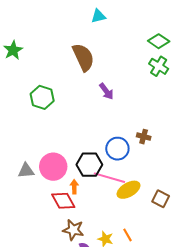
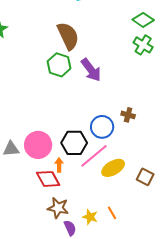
purple arrow: (106, 91) -> (91, 70), size x1.4
green hexagon: (42, 97) -> (59, 65), moved
pink line: (109, 178) -> (94, 156), turned -56

